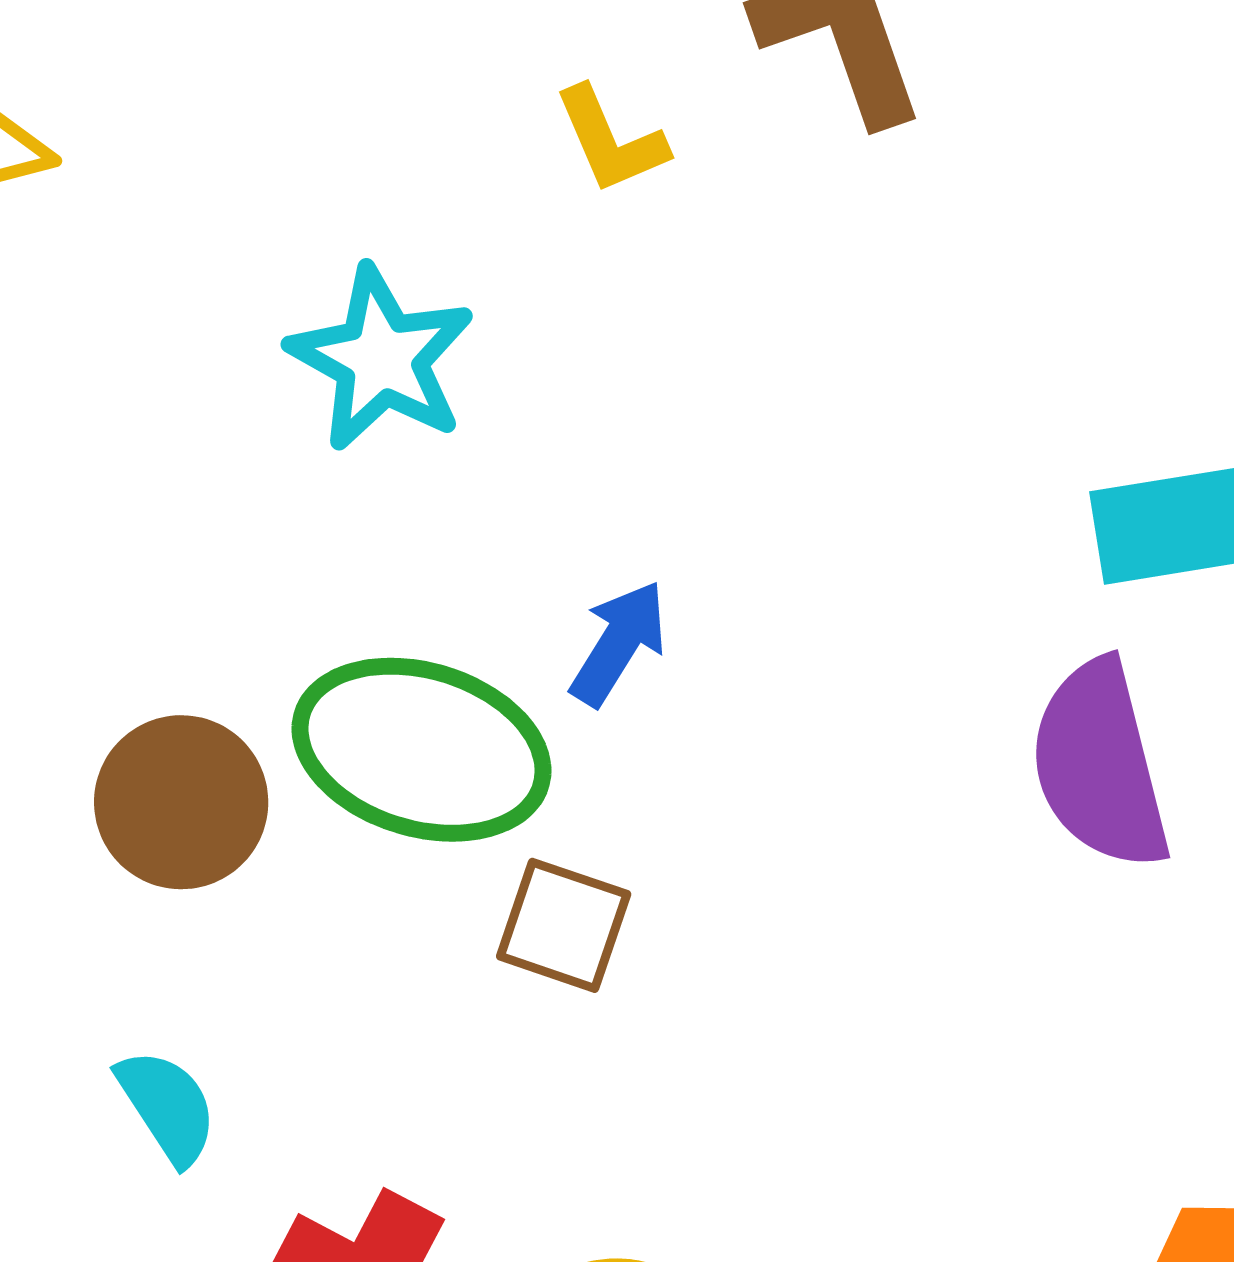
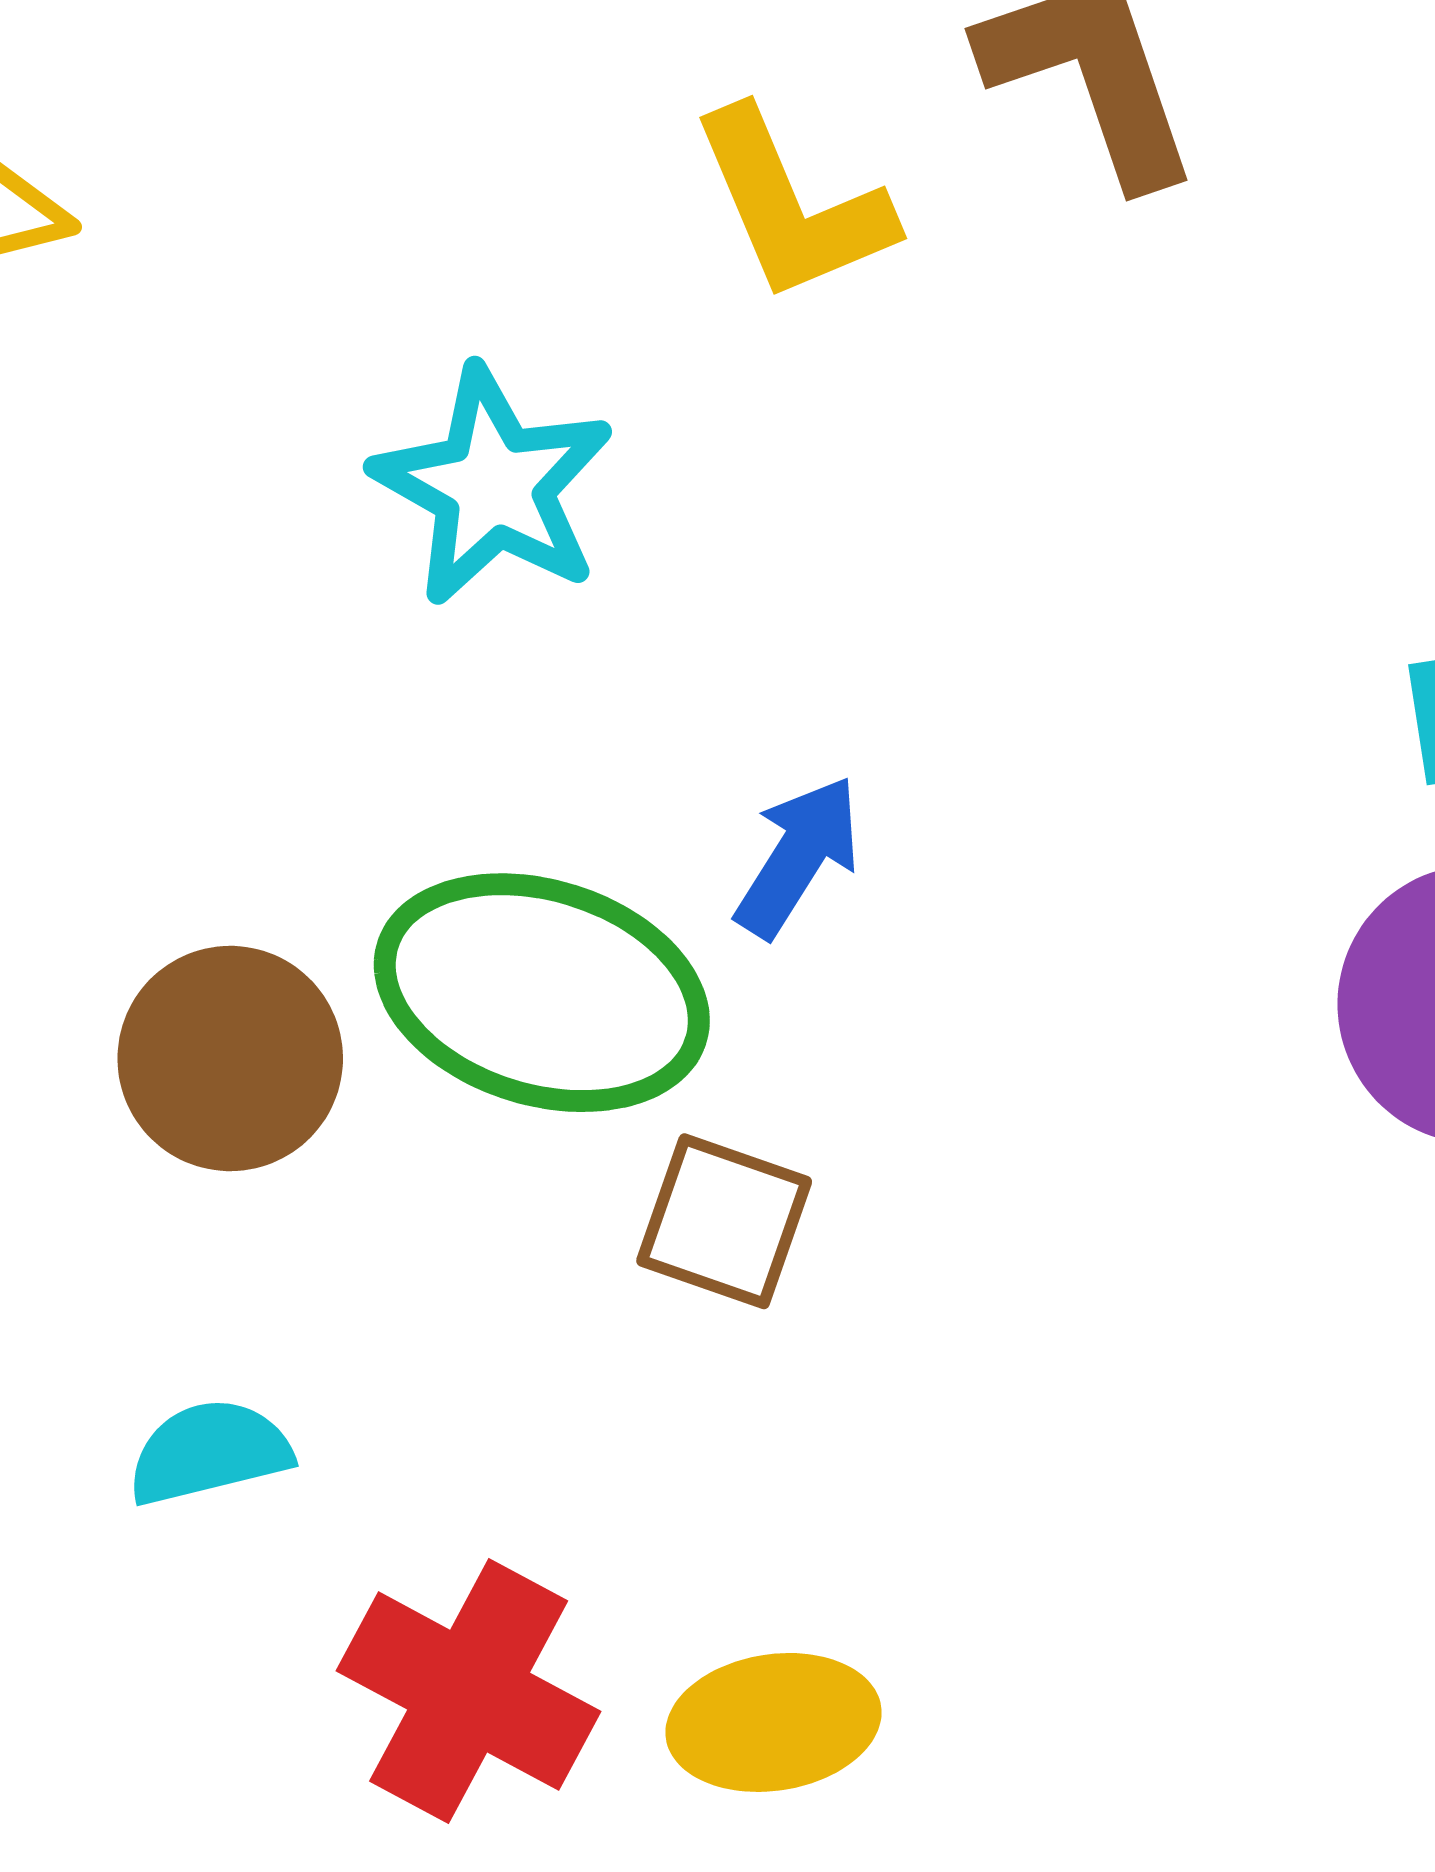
yellow L-shape: (611, 140) -> (792, 205), size x1.4
cyan semicircle: (167, 1106) -> (209, 1452), turned -71

